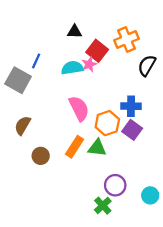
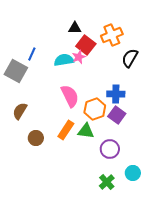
black triangle: (75, 32) -> (75, 28), moved
purple circle: (115, 185) -> (110, 149), moved
green cross: (103, 206) -> (107, 182), moved

